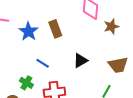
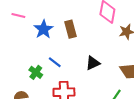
green cross: (26, 83) -> (36, 72), moved

